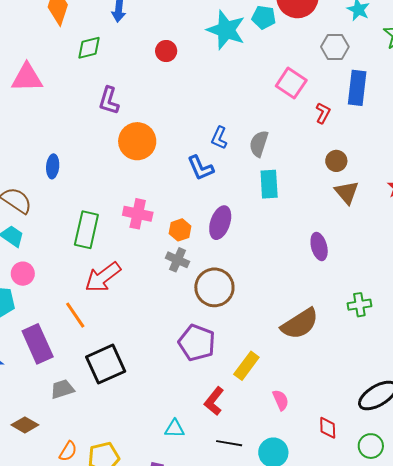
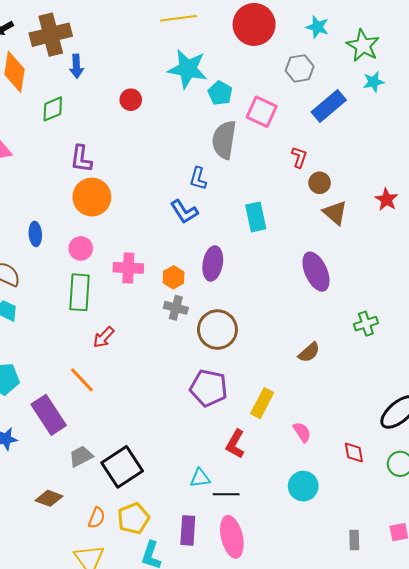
cyan pentagon: (264, 17) -> (220, 93), moved, turned 30
blue rectangle: (357, 88) -> (329, 106), turned 52
red L-shape: (323, 113) -> (299, 157), moved
orange circle: (137, 141) -> (92, 197), moved
gray semicircle: (259, 144) -> (224, 140), moved, size x1.4
purple ellipse: (319, 246) -> (316, 272), size x1.4
pink circle: (23, 274) -> (81, 248), moved
red arrow: (103, 277) -> (104, 337), size x0.6
brown semicircle: (300, 324) -> (309, 352), size x0.6
black square: (106, 364) -> (122, 467), moved
black line: (229, 443) -> (226, 494), moved

